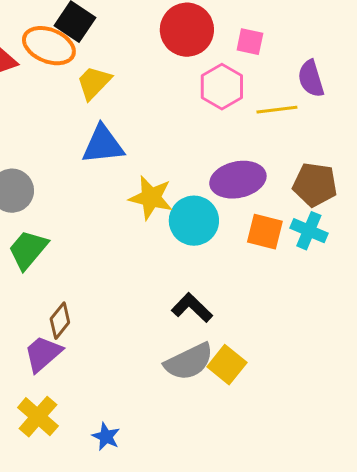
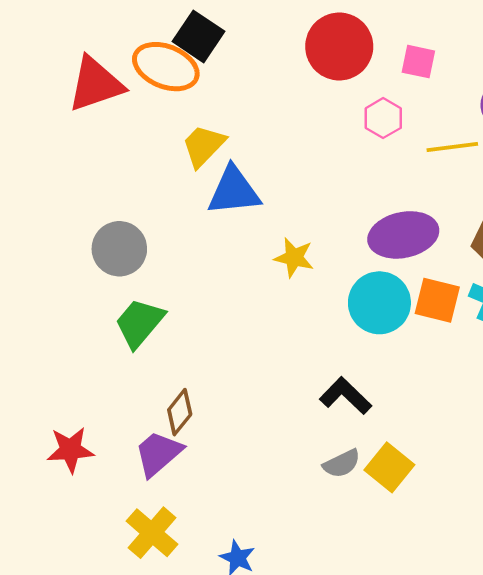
yellow trapezoid: (94, 83) -> (204, 146), moved
pink hexagon: (222, 87) -> (383, 118), size x0.7
yellow star: (151, 198) -> (294, 258), size x0.7
cyan circle: (194, 221) -> (379, 303), moved
gray semicircle: (189, 362) -> (342, 464), size x0.6

